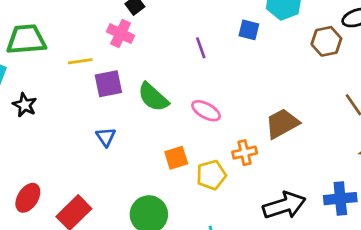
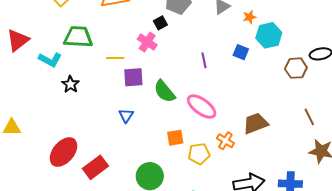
pink ellipse: (206, 111) -> (202, 107), size x1.4
orange cross: (245, 153) -> (225, 141), turned 36
red ellipse: (28, 198) -> (64, 152), size x1.4

